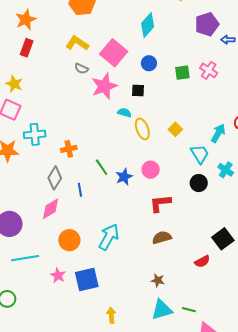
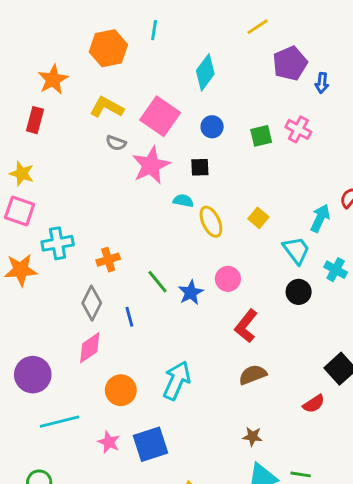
orange star: (26, 20) -> (53, 80), moved
blue arrow: (228, 40) -> (322, 83), turned -80
red L-shape: (160, 203) -> (246, 326), turned -40

